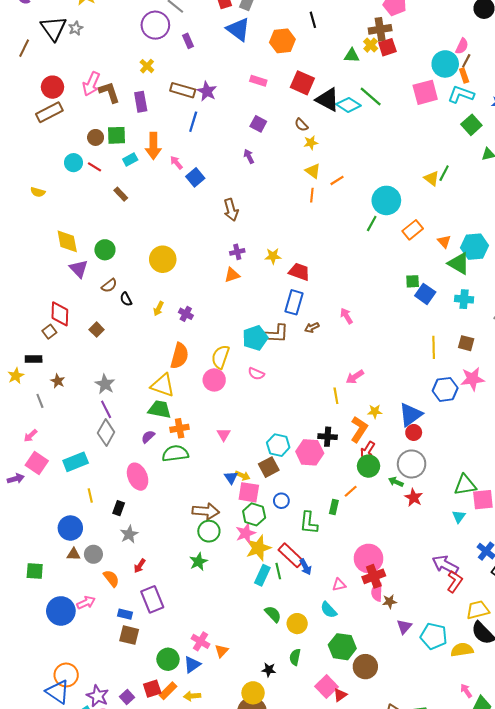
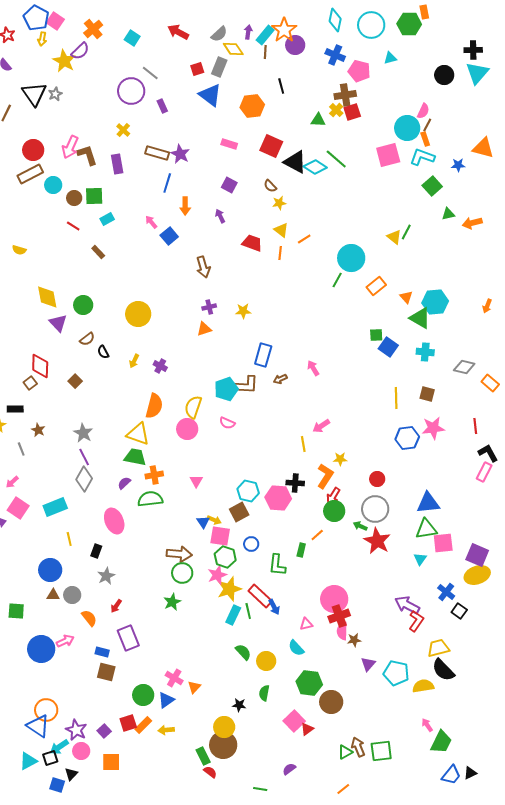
orange arrow: (153, 146) -> (185, 206), moved, size x0.7
cyan circle: (73, 163) -> (53, 185), moved
red trapezoid: (299, 272) -> (252, 243), moved
blue triangle: (411, 415) -> (428, 503), moved, turned 30
red star: (414, 498) -> (377, 541), size x1.5

